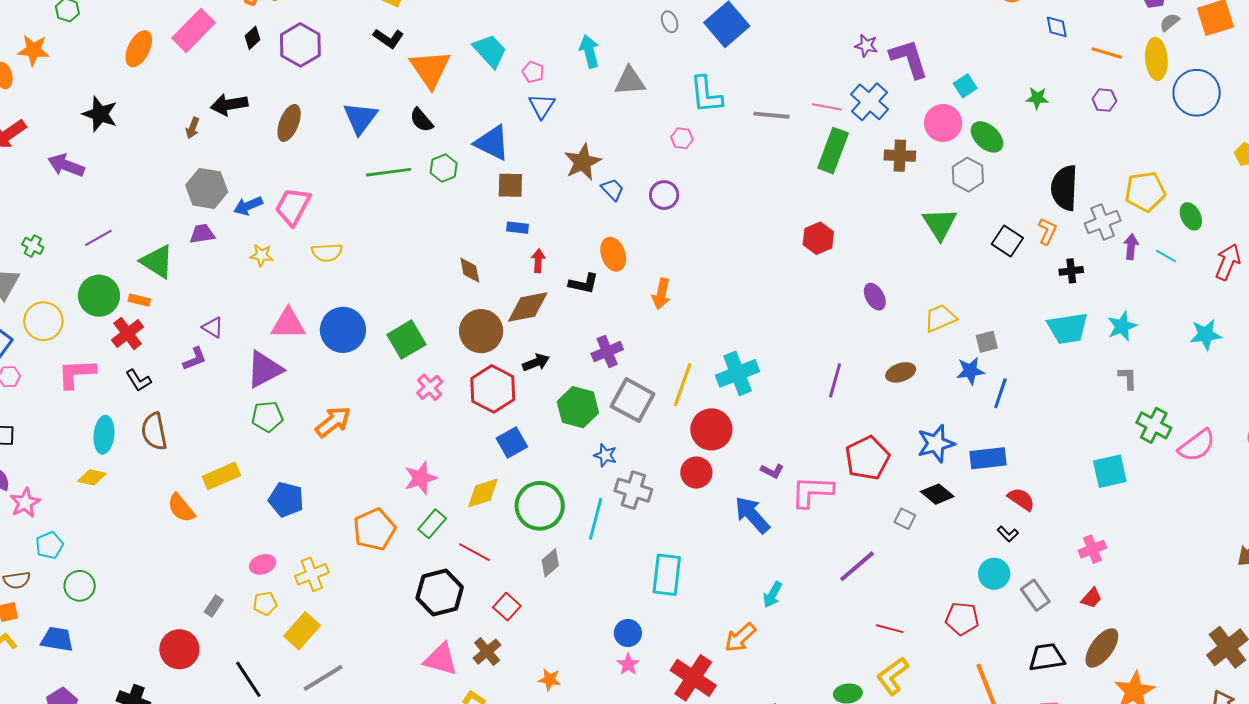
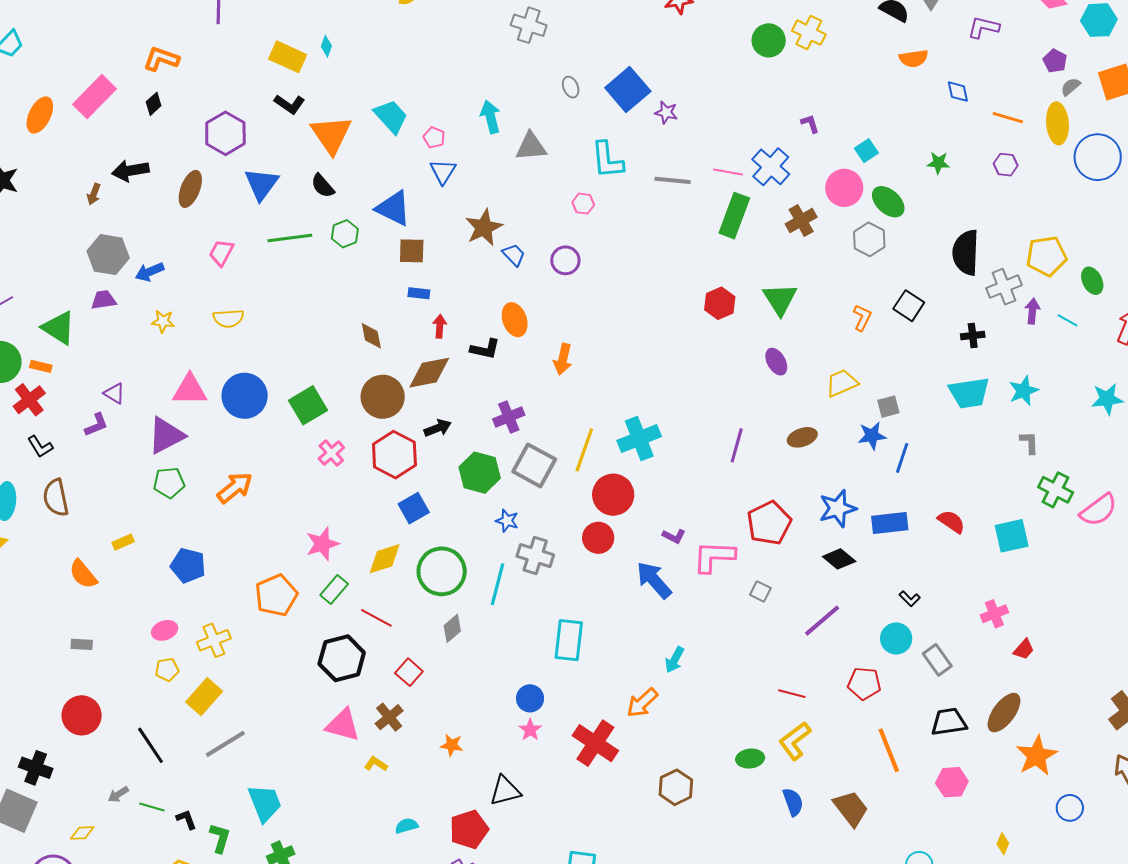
purple hexagon: (300, 45) -> (225, 133), moved
purple star: (866, 46) -> (666, 112), moved
purple L-shape: (909, 59) -> (810, 124), size x0.5
brown cross: (900, 156) -> (801, 220), turned -32
pink trapezoid: (293, 206) -> (221, 253), moved, size x0.7
green triangle: (940, 224) -> (780, 299), moved
orange L-shape: (1047, 231) -> (862, 318), moved
yellow rectangle: (221, 476) -> (123, 542), size x0.6
red semicircle: (1021, 499) -> (951, 522), moved
gray square: (905, 519) -> (760, 591), moved
purple line: (857, 566) -> (822, 621), moved
red trapezoid: (1091, 598) -> (1024, 649), moved
gray rectangle: (214, 606) -> (82, 644), moved, turned 60

